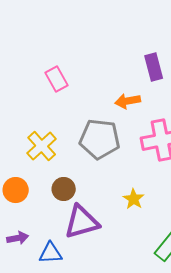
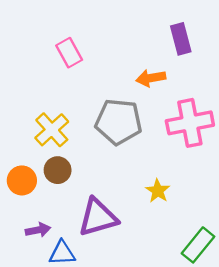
brown circle: (64, 189) -> (58, 170), moved
purple arrow: (18, 238) -> (38, 230), moved

